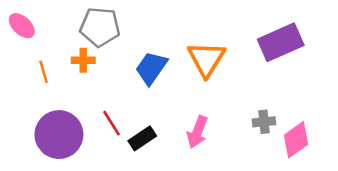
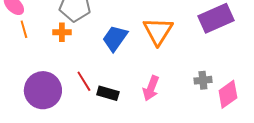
orange line: (44, 72) -> (24, 29), moved
black rectangle: (142, 138) -> (108, 93), turned 50

